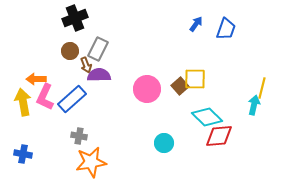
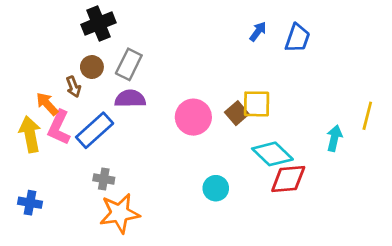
brown arrow: (86, 65) -> (73, 87), moved
orange arrow: (36, 79) -> (47, 104), turned 48
yellow line: (262, 88) -> (367, 116), moved

